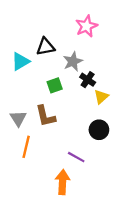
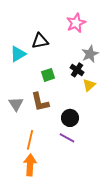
gray star: (73, 61) -> (90, 54), moved
black circle: (99, 130) -> (70, 118), moved
orange line: (26, 147) -> (30, 140), moved
orange arrow: (63, 182) -> (30, 165), moved

